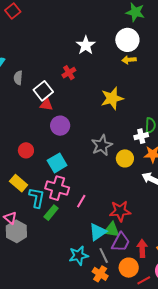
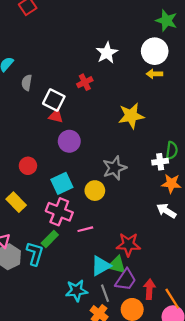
white square: (43, 91) -> (54, 100), turned -30
yellow circle: (125, 158) -> (95, 191), moved
cyan L-shape: (37, 198) -> (35, 254), moved
pink line: (81, 201) -> (85, 229), turned 40

